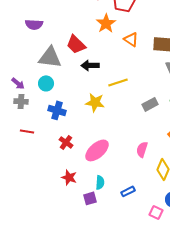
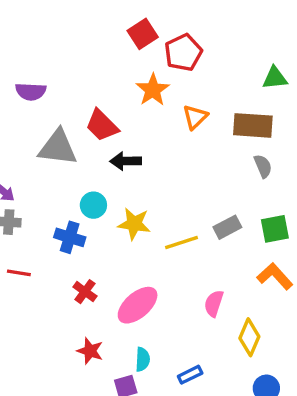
orange triangle: (131, 39) -> (195, 117), turned 42
yellow line: (118, 82) -> (182, 242), moved
cyan circle: (46, 83) -> (93, 205), moved

